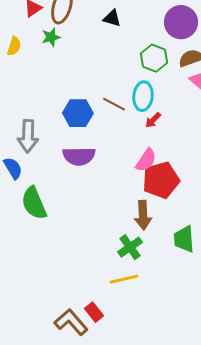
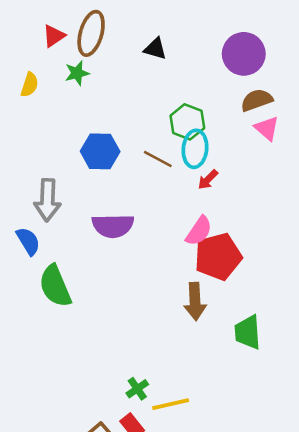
green hexagon: (154, 58) -> (187, 122), moved
blue hexagon: (78, 113) -> (100, 151), moved
green cross: (130, 247) -> (137, 389), moved, size x0.7
yellow line: (124, 279) -> (171, 404), moved

